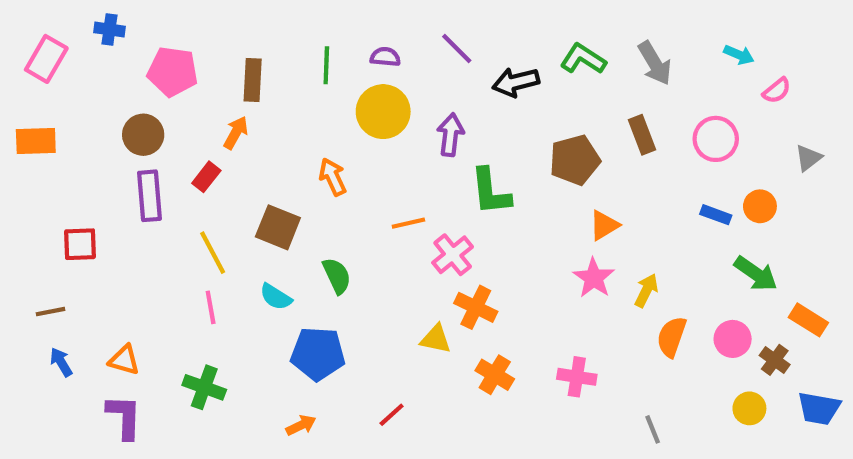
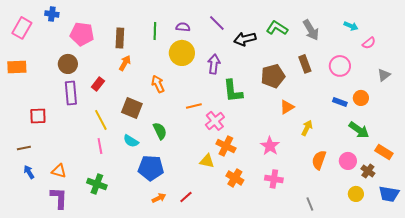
orange arrow: (236, 133) -> (125, 63), moved
pink star: (594, 278) -> (270, 146), moved
yellow arrow: (646, 291) -> (307, 128), moved
orange arrow: (301, 425) -> (159, 198), moved

